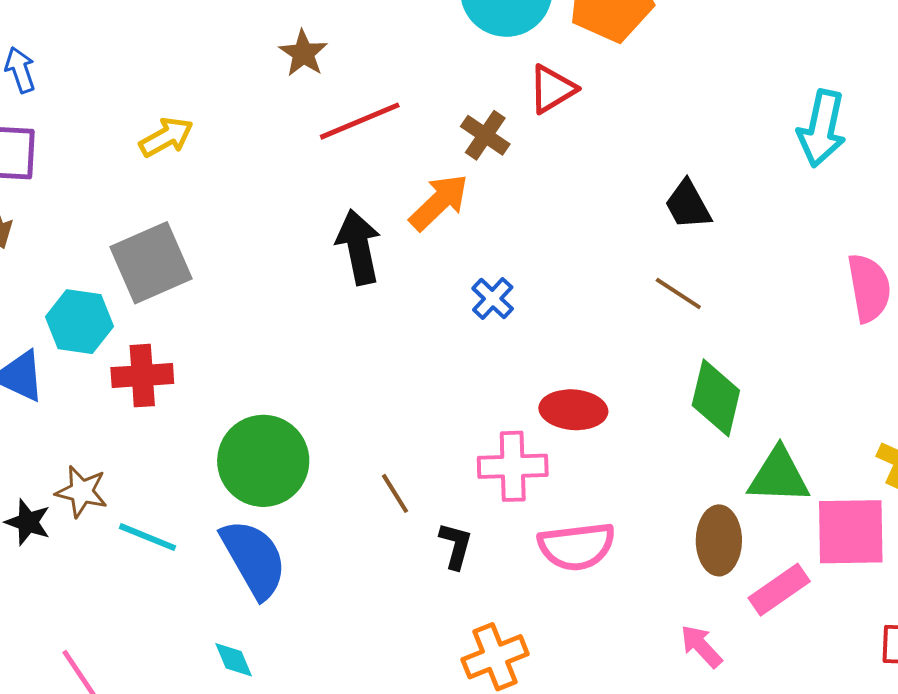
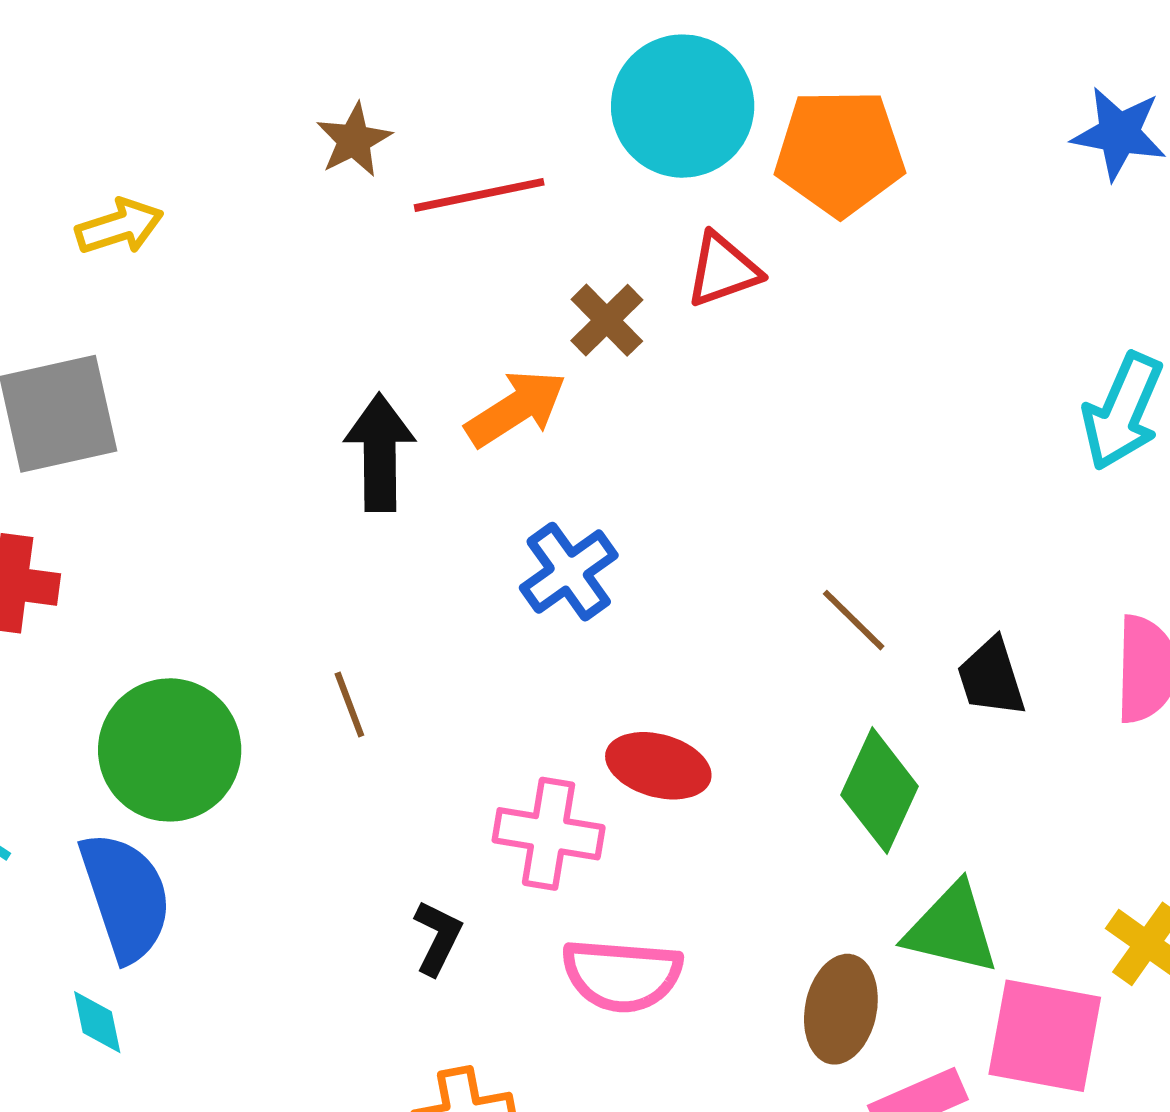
red line: (360, 121) -> (479, 195), moved
black trapezoid: (688, 205) -> (991, 677), moved
blue cross: (493, 299) -> (569, 572), size x1.4
brown line: (395, 493) -> (349, 705), moved
cyan diamond: (234, 660) -> (97, 1022), moved

